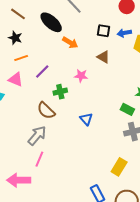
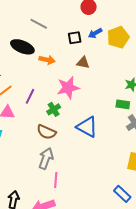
pink star: (81, 76) -> (68, 88), size x1.6
blue triangle: (86, 119) -> (87, 127), size x1.6

